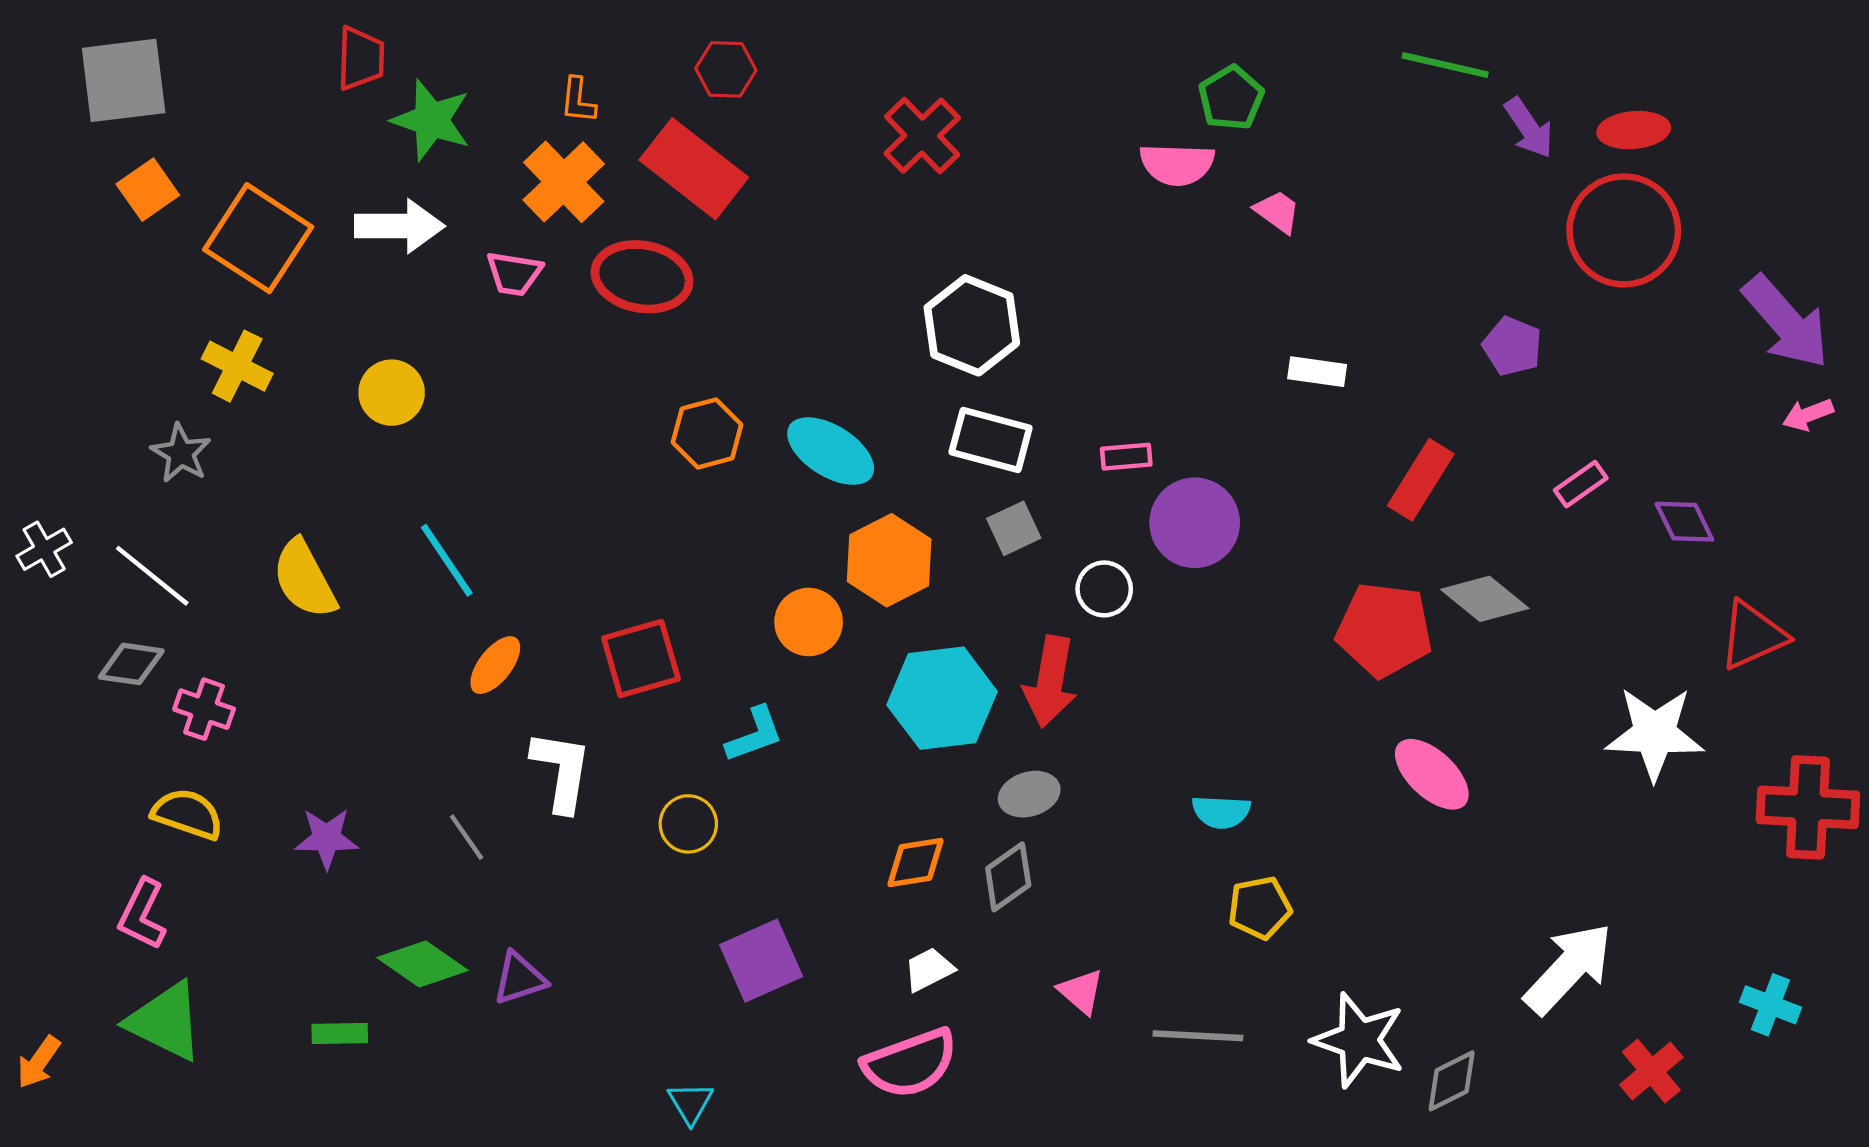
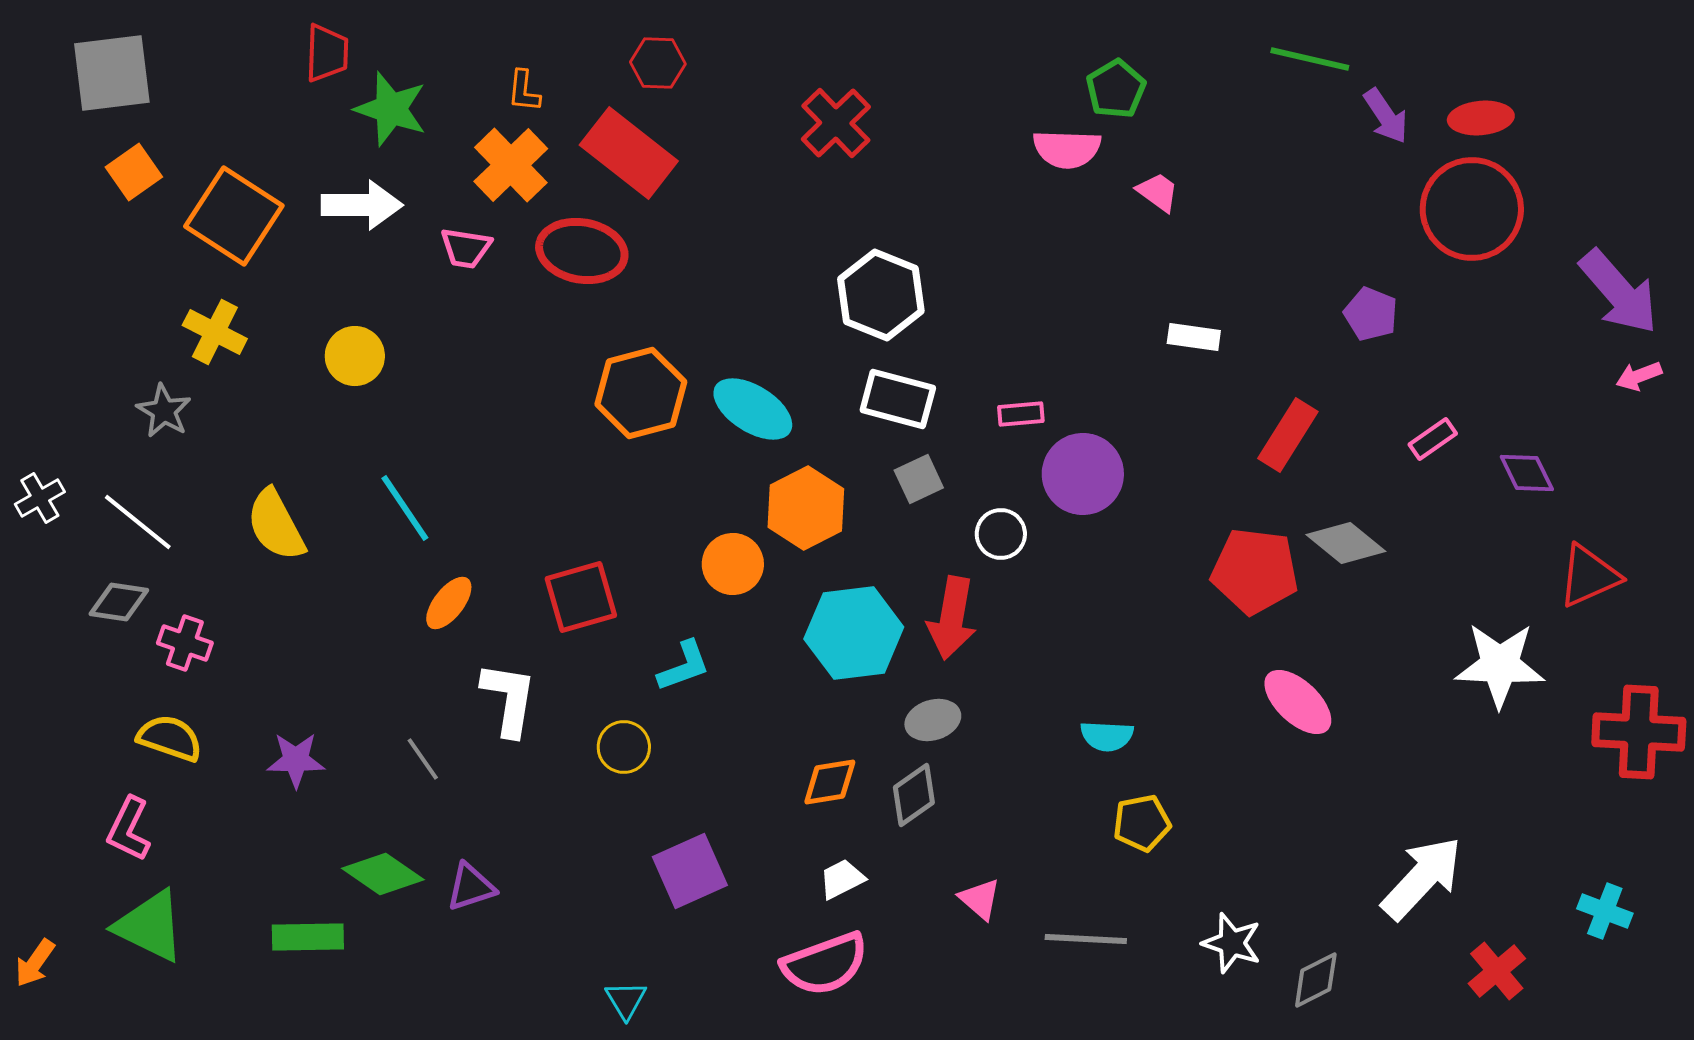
orange hexagon: (707, 433) -> (641, 393), size x1.4
green rectangle: (340, 1033) -> (308, 937), size x1.4
white star: (1359, 1040) -> (1232, 943), size x0.7

